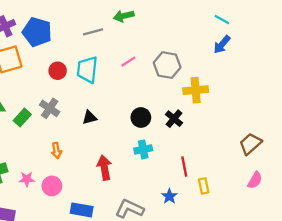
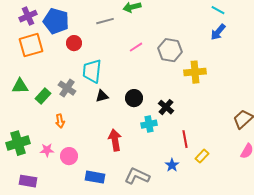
cyan trapezoid: (87, 70) -> (92, 71), moved
red circle: (58, 71) -> (74, 43), moved
black circle: (141, 117) -> (134, 98), moved
black cross: (174, 119) -> (166, 107), moved
orange arrow: (56, 151) -> (60, 121), moved
yellow rectangle: (204, 186) -> (202, 156), turned 56

